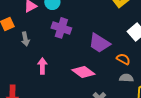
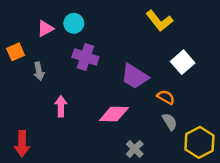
pink diamond: (83, 72) -> (114, 114), turned -35
gray semicircle: (126, 78) -> (170, 122), turned 56

